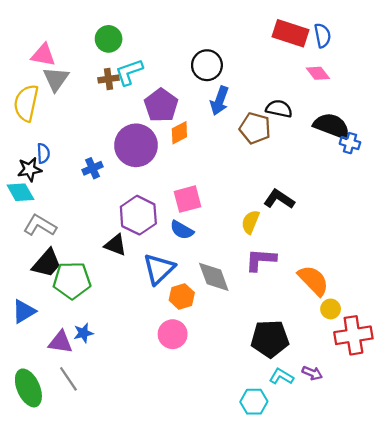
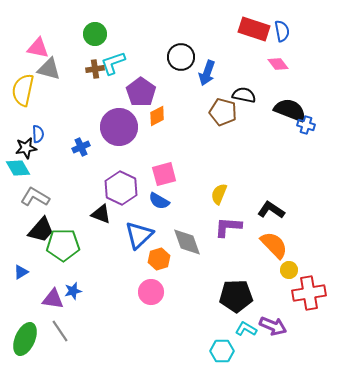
gray triangle: (56, 79) -> (49, 69), turned -50
blue arrow: (220, 101) -> (207, 73), moved
black L-shape: (279, 199) -> (271, 210), moved
blue triangle: (24, 311) -> (21, 272), size x0.7
purple arrow: (312, 373) -> (273, 326), size x1.5
green ellipse: (28, 388) -> (25, 339), turned 48

